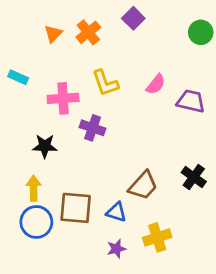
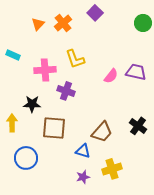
pink semicircle: (156, 84) -> (111, 76), moved
yellow arrow: (34, 188) -> (12, 123), moved
brown square: (76, 208) -> (54, 128), moved

